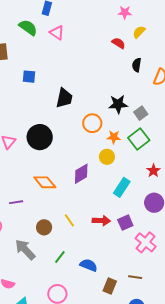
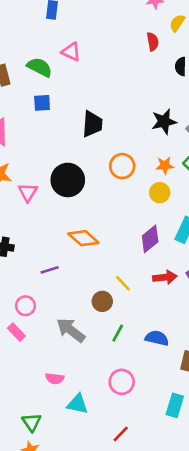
green semicircle: (28, 28) -> (40, 67), moved
pink triangle: (57, 33) -> (71, 52), moved
red semicircle: (119, 43) -> (153, 42), turned 56
orange circle: (92, 123) -> (122, 166), moved
purple diamond: (81, 174) -> (150, 239), moved
brown circle: (44, 227) -> (102, 301), moved

